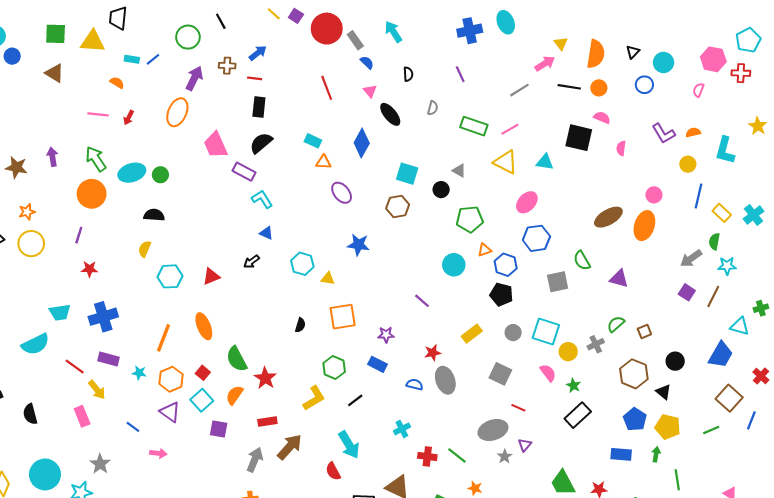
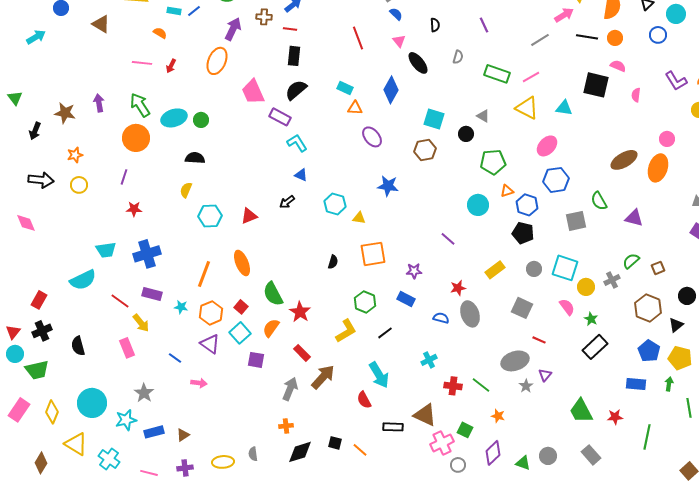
yellow circle: (31, 244) -> (79, 185), size x0.7
black triangle: (663, 392) -> (676, 325), turned 42
red rectangle: (267, 422) -> (302, 353), turned 54

